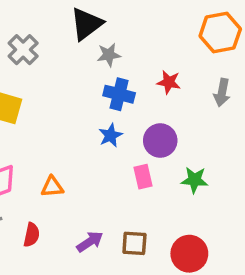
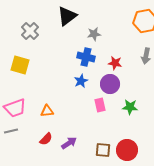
gray star: (109, 55) -> (94, 34), moved
red star: (169, 82) -> (115, 63), moved
red semicircle: (32, 235) -> (46, 139), moved, turned 32
brown square: (134, 243) -> (103, 150), moved

